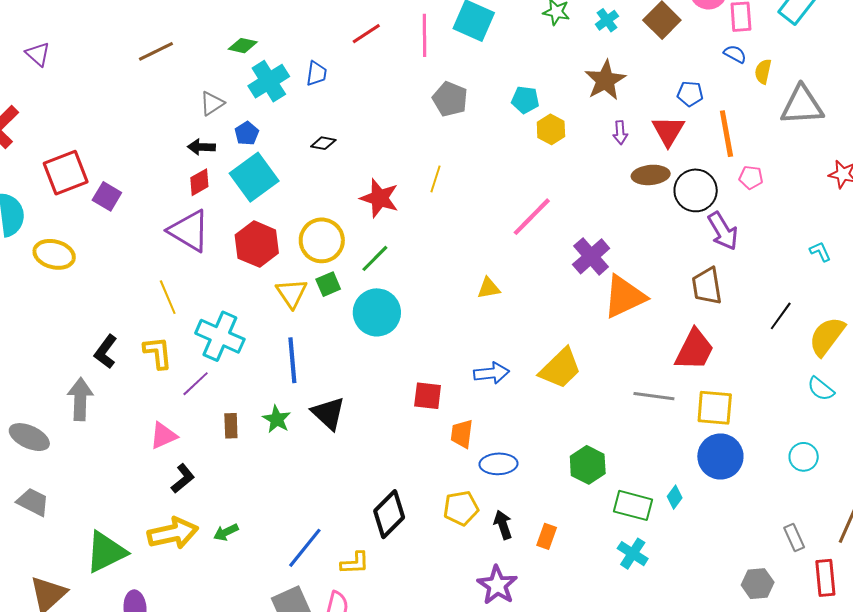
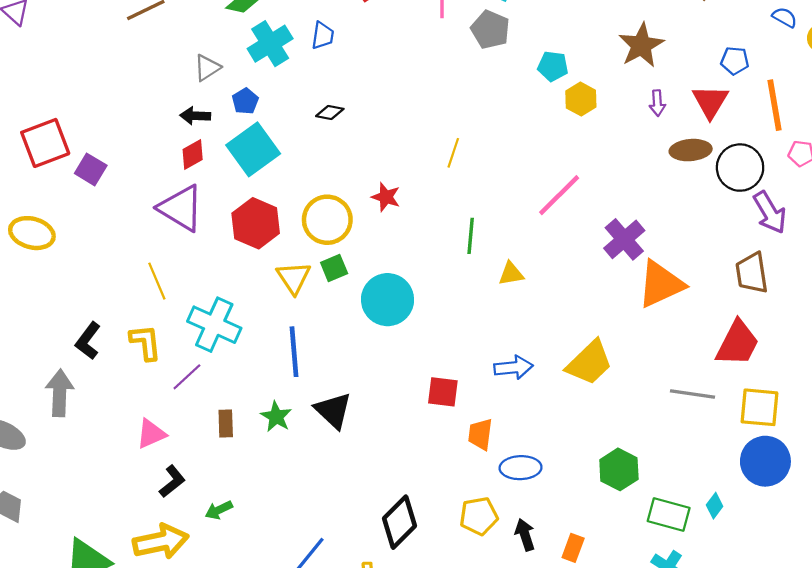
gray pentagon: (450, 99) -> (490, 30), moved
red star: (379, 198) -> (386, 197), moved, size x0.7
green line: (375, 258) -> (471, 236), moved, turned -40
green arrow: (226, 532) -> (219, 510), moved

